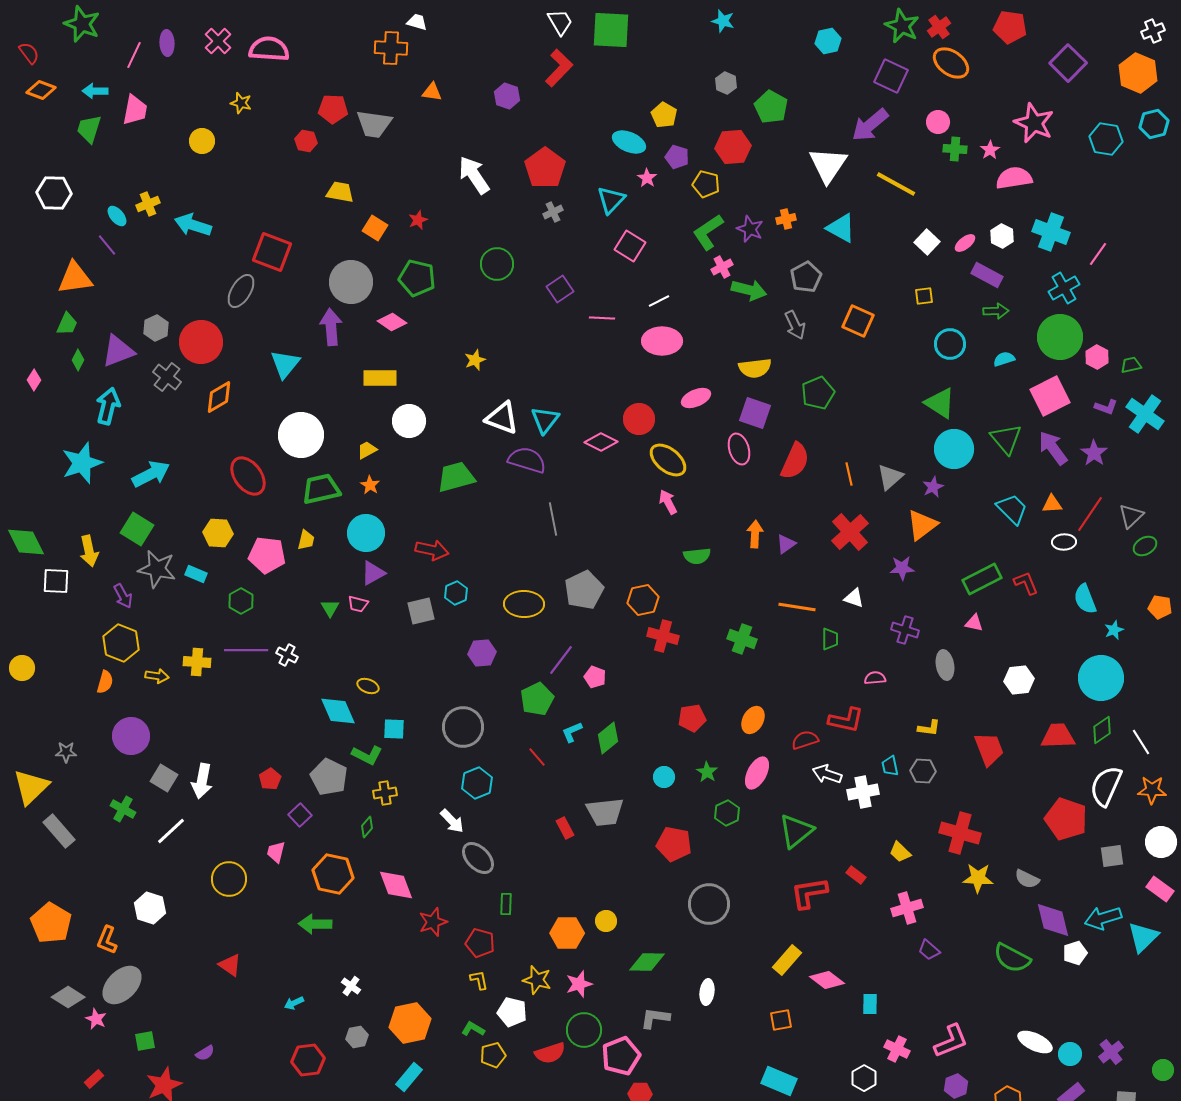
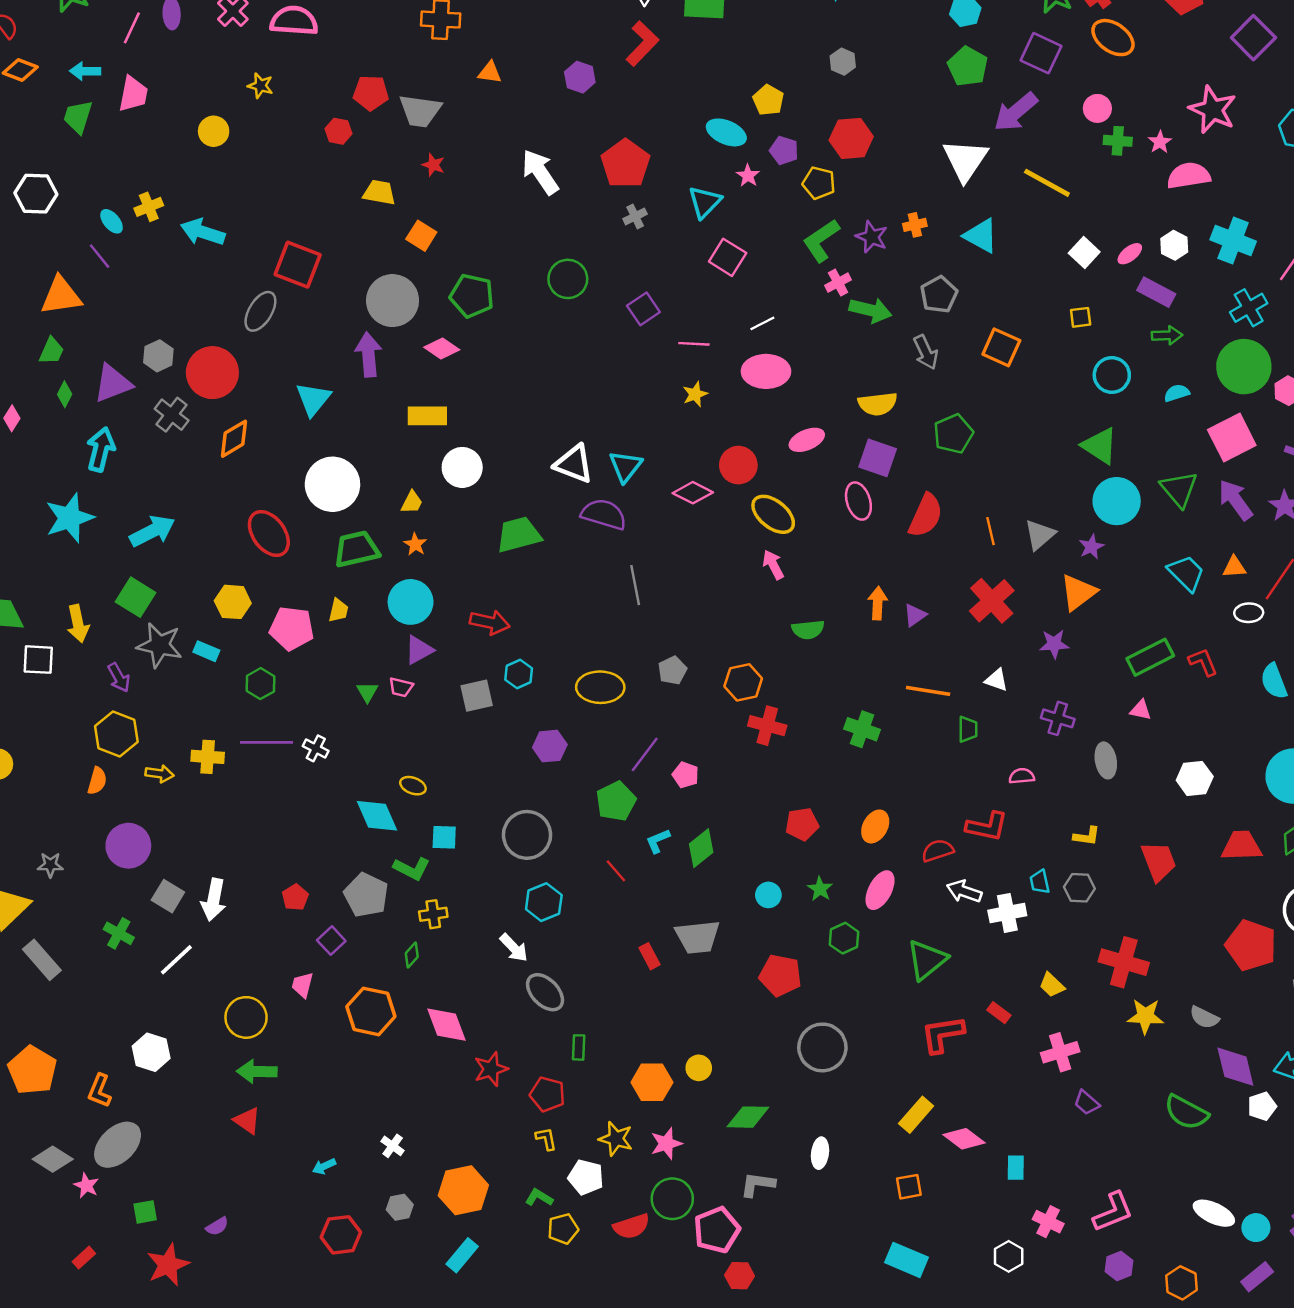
green pentagon: (771, 107) -> (968, 66), moved
red star: (418, 220) -> (433, 165), moved, turned -30
yellow star: (475, 360) -> (695, 394), moved
yellow trapezoid: (367, 450) -> (412, 502), turned 145
gray pentagon: (584, 590) -> (672, 670), size x0.6
green arrow: (315, 924) -> (257, 1071), moved

